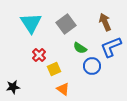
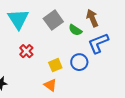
green semicircle: (80, 48) -> (75, 30), moved
yellow square: (54, 69) -> (55, 65), moved

